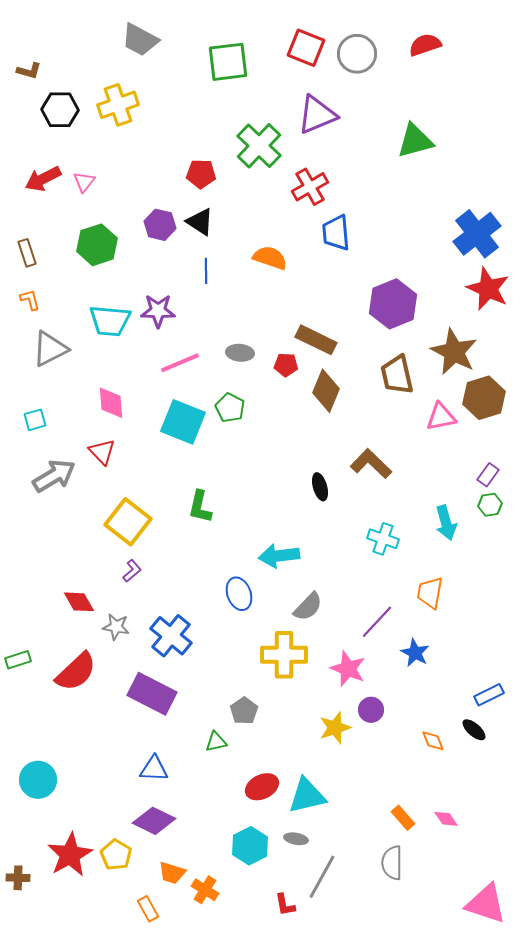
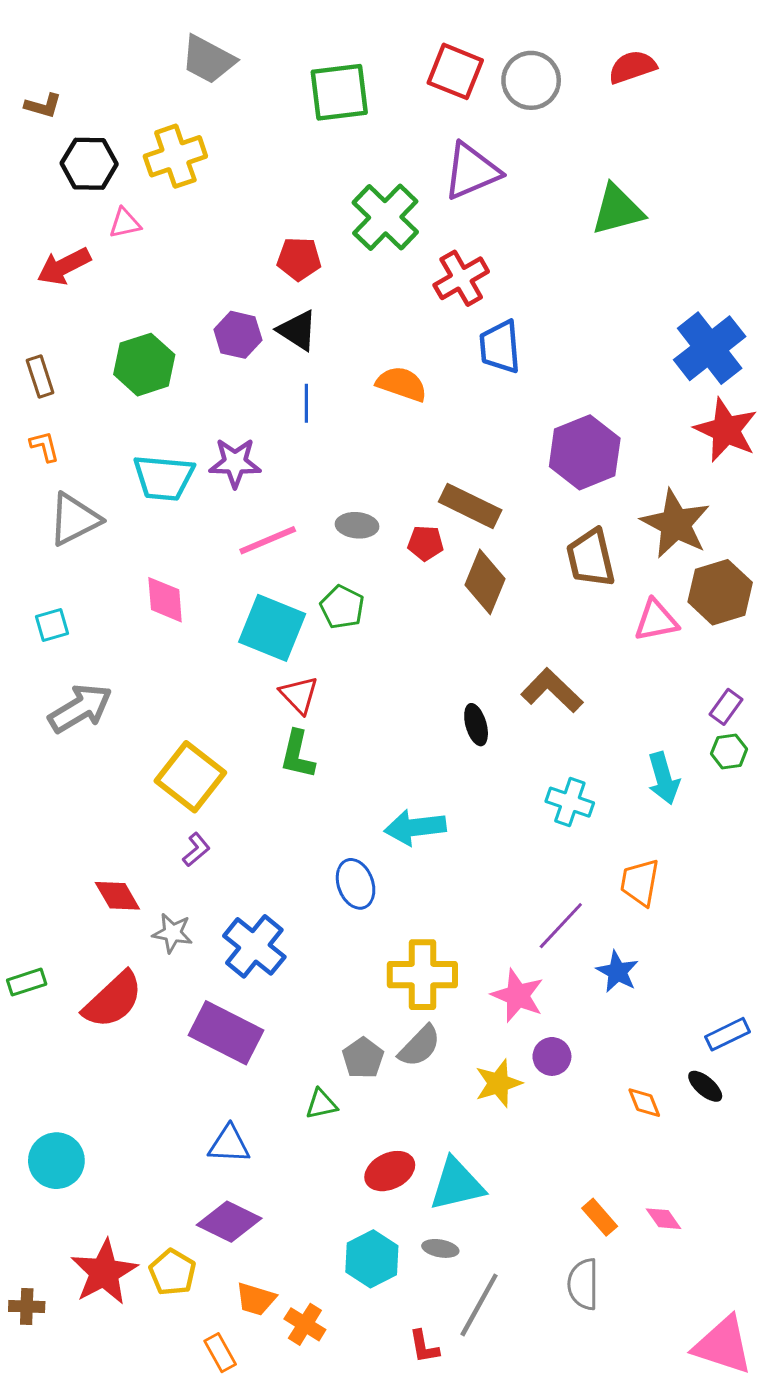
pink triangle: (84, 182) -> (125, 223), moved, turned 40
red triangle: (102, 452) -> (299, 695), moved
gray semicircle: (308, 607) -> (420, 1046), moved

